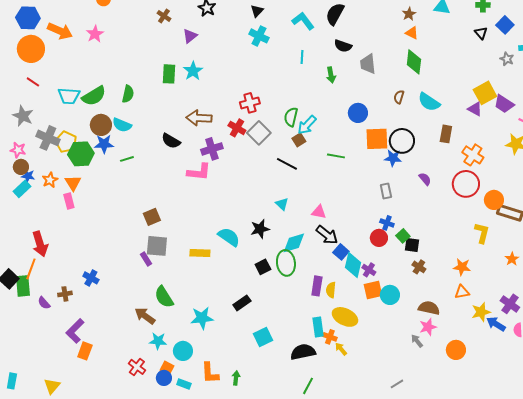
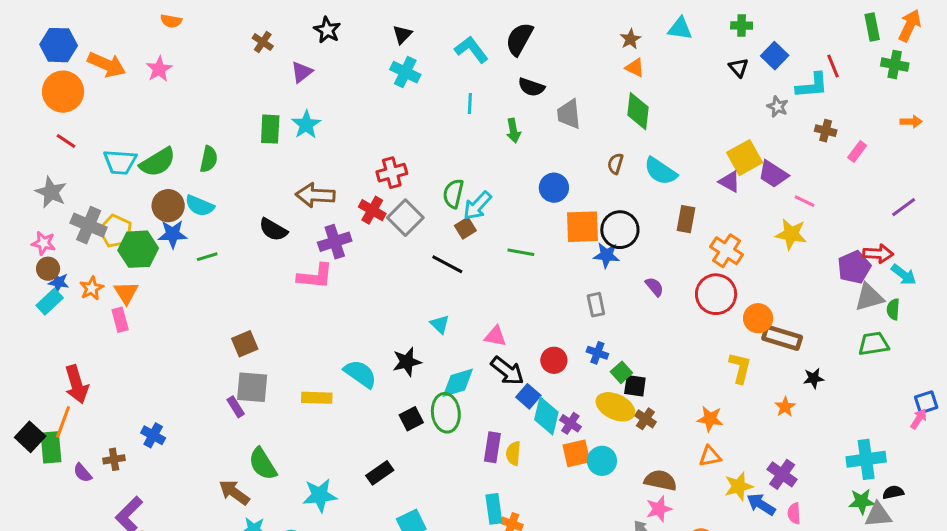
red circle: (379, 238) -> (554, 360), moved
yellow ellipse: (345, 317) -> (615, 407), moved

